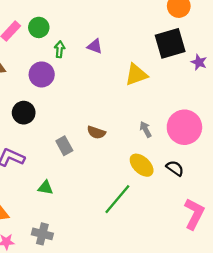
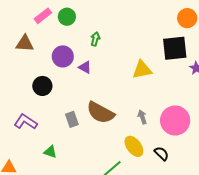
purple triangle: (95, 46) -> (85, 67), moved
green arrow: (60, 49) -> (95, 39), moved
brown semicircle: (96, 132) -> (100, 113), size x1.8

